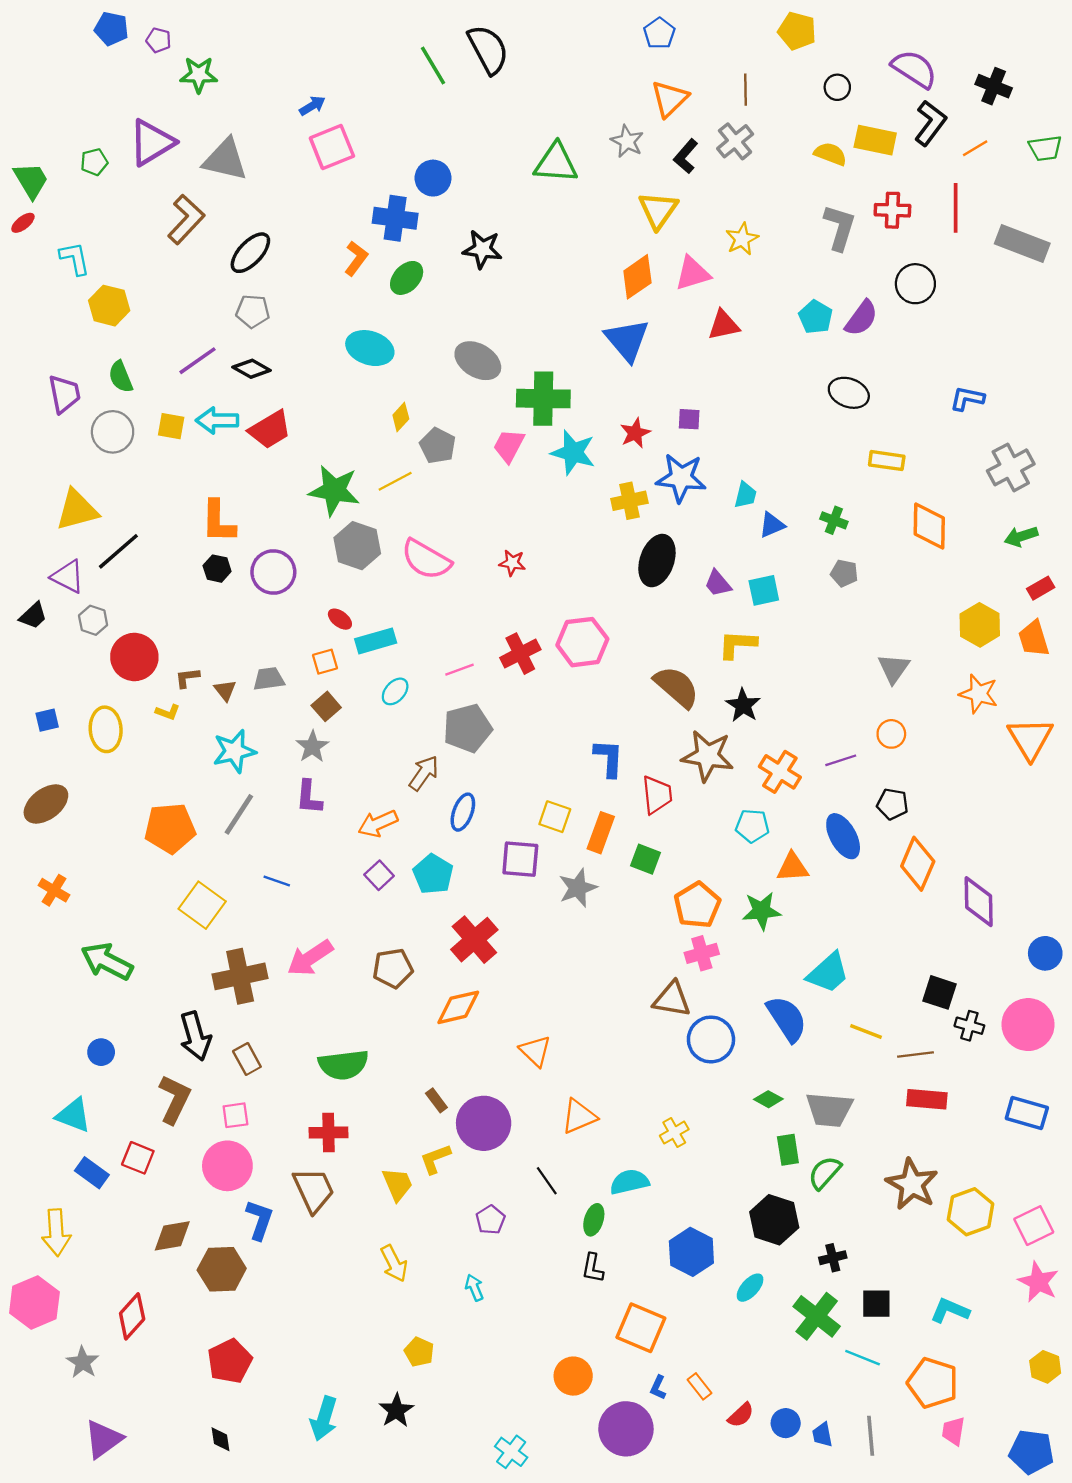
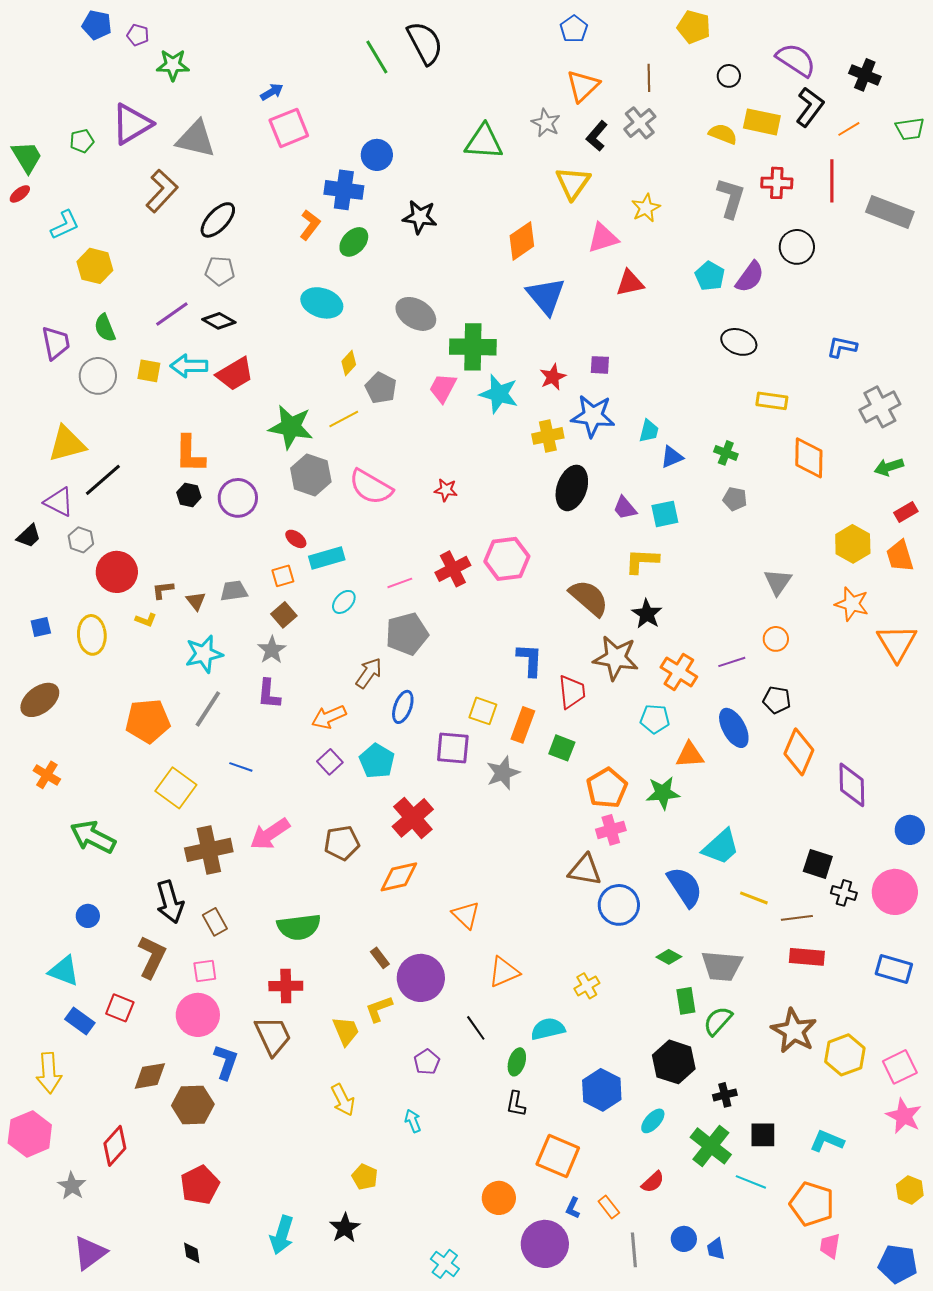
cyan L-shape: (75, 258) -> (65, 225), turned 76
orange diamond: (637, 277) -> (522, 241), moved
red semicircle: (741, 1415) -> (653, 1182), moved
gray line: (871, 1436) -> (634, 1250), moved

